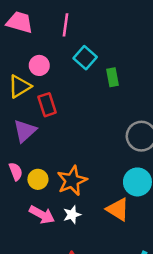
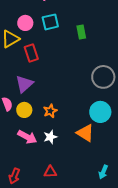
cyan square: (85, 58) -> (50, 22), moved, turned 36
purple triangle: (25, 131) -> (24, 84), moved
orange star: (72, 181) -> (50, 111), size x0.6

